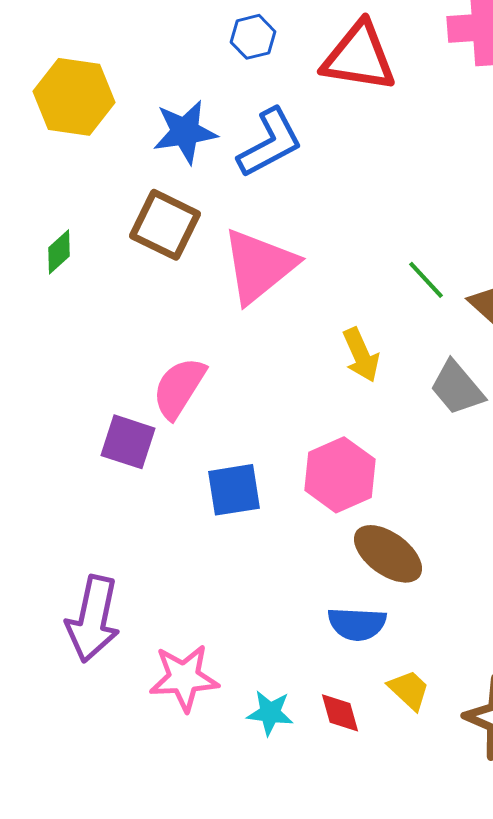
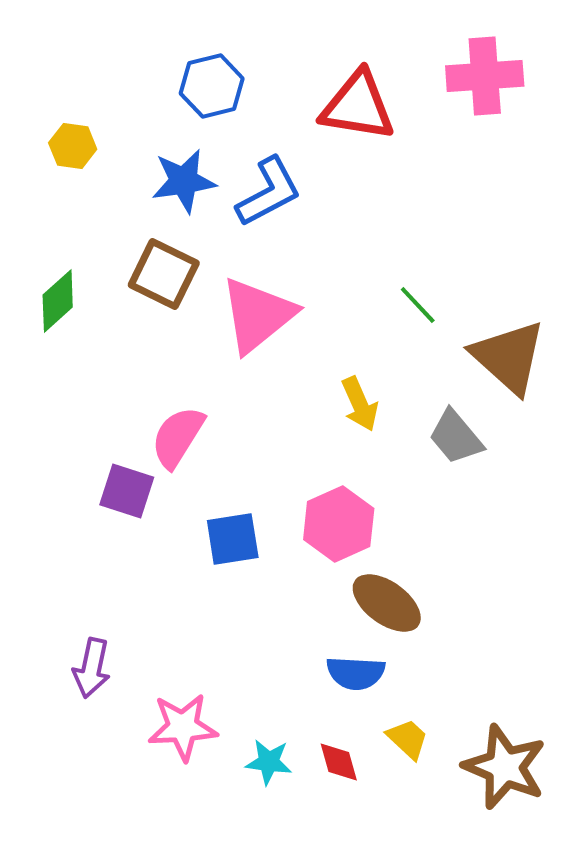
blue hexagon: (253, 37) -> (212, 86), moved, size x1.4
yellow hexagon: (74, 97) -> (73, 146), size x0.6
green diamond: (59, 252) -> (58, 301), size x1.4
green line: (426, 280) -> (418, 305), moved
purple arrow: (93, 619) -> (92, 668), size x0.7

